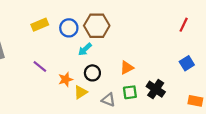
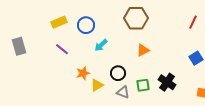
brown hexagon: (97, 26) -> (136, 18), moved
purple line: (40, 67) -> (62, 49), moved
orange triangle: (127, 68) -> (143, 50), moved
black circle: (92, 73) -> (118, 73), moved

